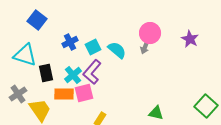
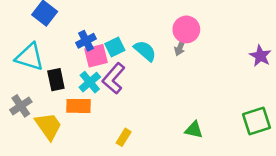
purple star: (190, 39) -> (260, 56), moved
pink square: (84, 93) -> (96, 56), moved
green square: (206, 106) -> (257, 121), turned 30

